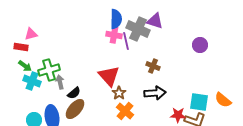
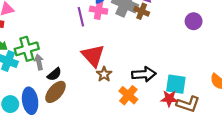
purple line: (126, 41) -> (81, 17), moved
brown cross: (153, 66) -> (142, 11), moved
cyan square: (199, 102) -> (176, 84), moved
orange cross: (125, 111) -> (128, 95), moved

